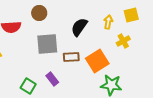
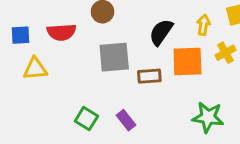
orange square: (97, 61) -> (187, 61), moved, turned 30
purple rectangle: (52, 79) -> (126, 120), moved

